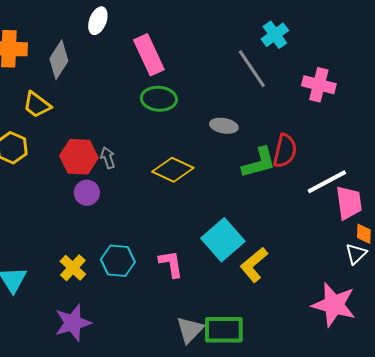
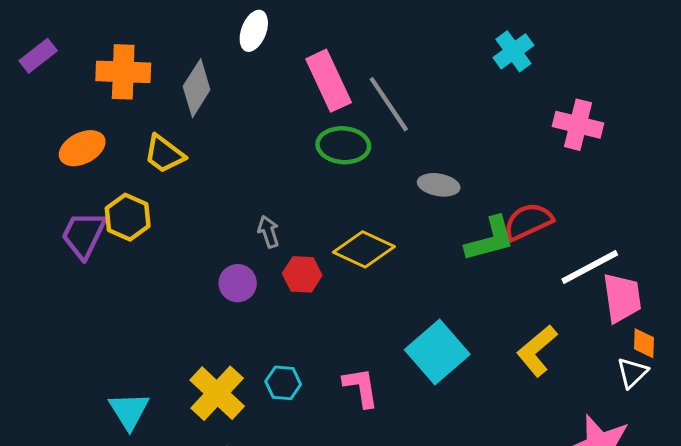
gray line: (252, 69) -> (389, 104), moved
red semicircle: (285, 151) -> (528, 222), turned -128
red hexagon: (79, 157) -> (302, 274), moved, size x0.7
cyan hexagon: (118, 261) -> (283, 383), size x0.7
yellow L-shape: (254, 265) -> (537, 351), moved
yellow cross: (73, 268) -> (217, 393), size x1.4

